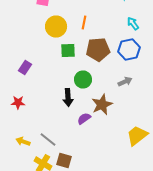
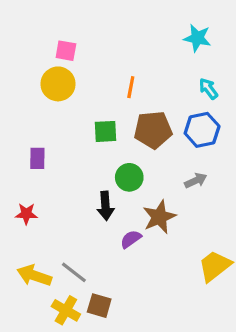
yellow circle: (56, 26) -> (58, 84), moved
purple rectangle: (25, 68) -> (37, 158), turned -32
yellow arrow: (23, 142) -> (34, 276), size x1.5

